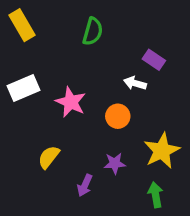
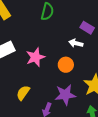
pink star: (71, 102) -> (35, 57), turned 30
purple star: (115, 163) -> (65, 95), size x1.5

